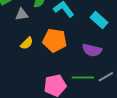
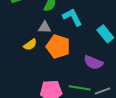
gray triangle: (22, 14) -> (45, 27), moved

